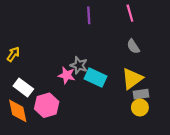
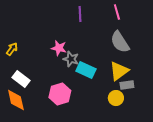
gray semicircle: (133, 46) -> (120, 42), size x1.6
pink star: (67, 75) -> (59, 48), moved
pink hexagon: (47, 105) -> (60, 94), moved
yellow circle: (140, 107) -> (116, 98), moved

